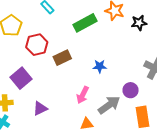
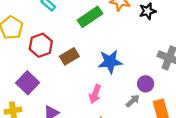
blue star: (100, 66) -> (110, 62), size x1.6
gray arrow: (109, 105) -> (133, 101), moved, size x0.6

